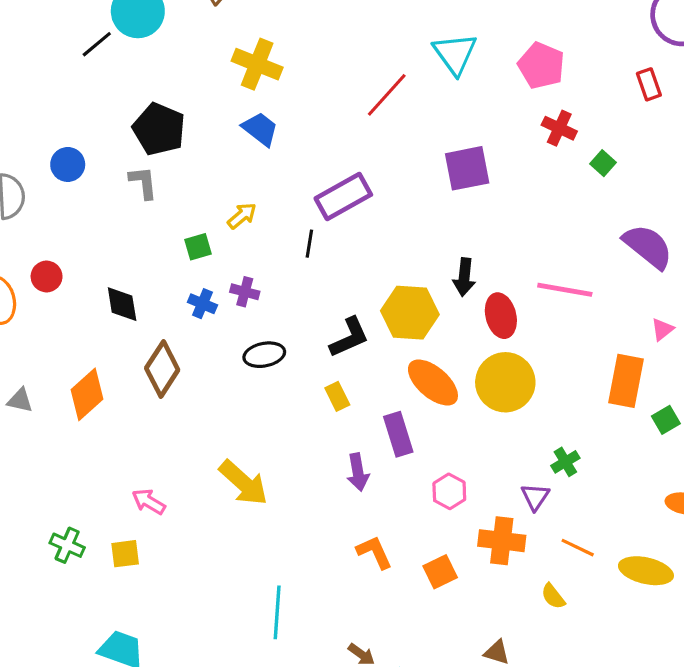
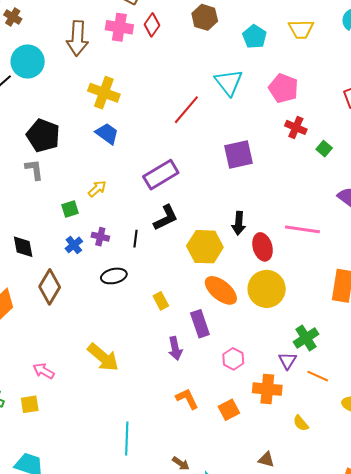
black line: (309, 244) -> (135, 239), moved
blue cross: (202, 304) -> (74, 245), turned 30
black L-shape: (349, 337) -> (166, 218), moved
green cross: (565, 462) -> (306, 338), size x1.4
orange line: (578, 548) -> (318, 376), moved

